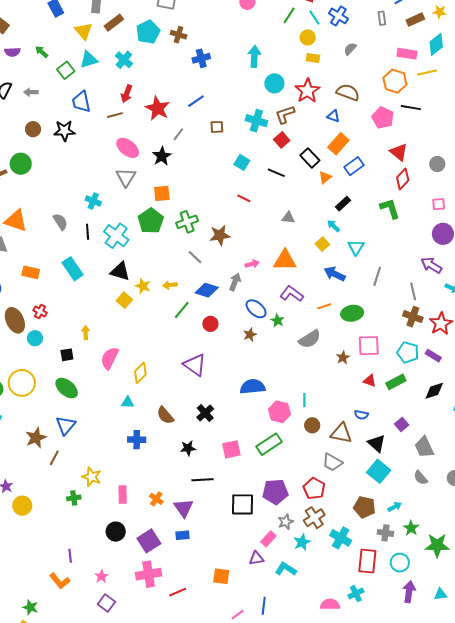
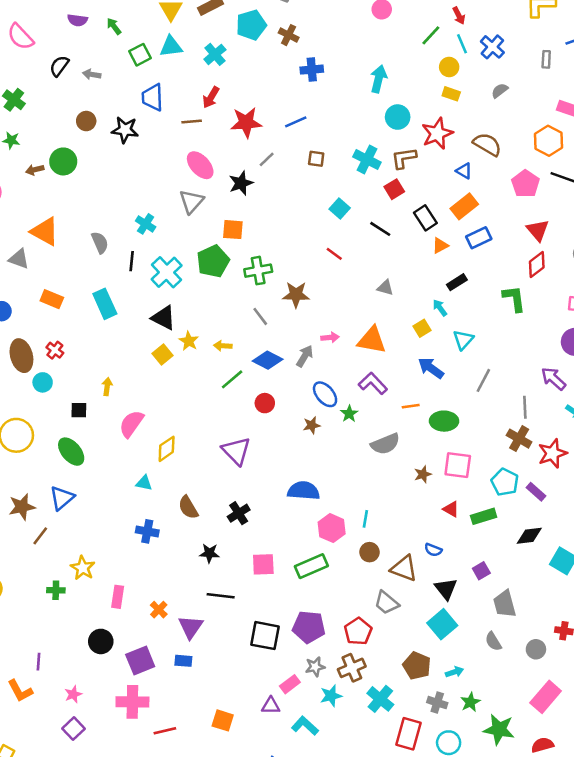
red star: (157, 108) -> (246, 122), turned 30

